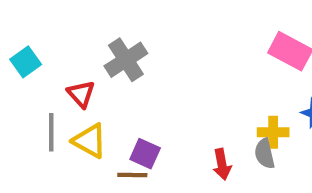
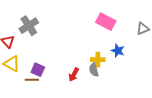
red arrow: (222, 164) -> (74, 75), turned 40

